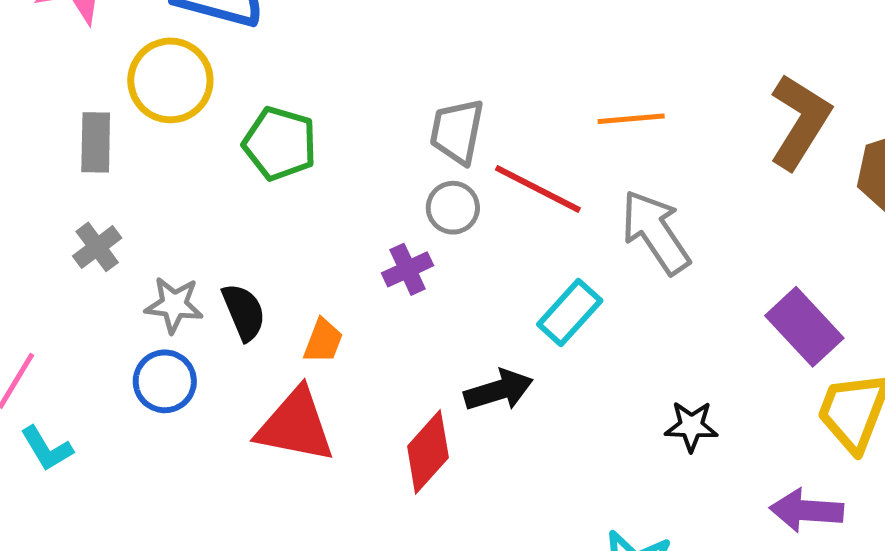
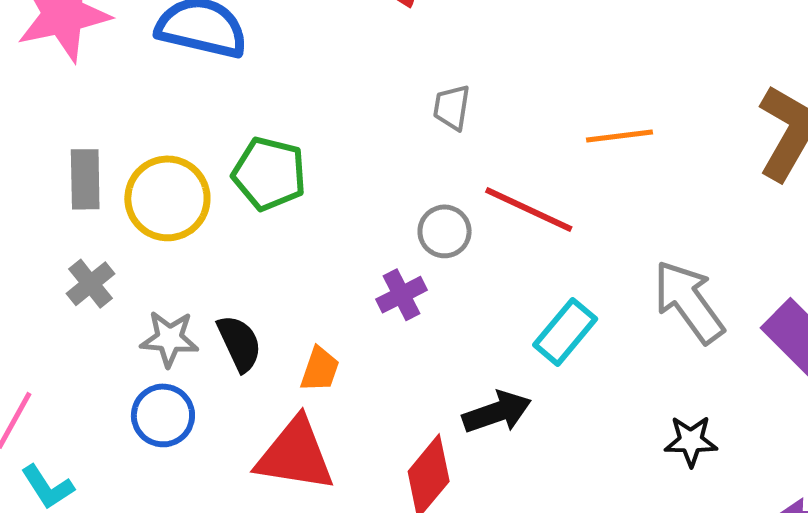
yellow circle: (170, 80) -> (167, 198), moved
gray trapezoid: (457, 131) -> (452, 107), moved, size x0.7
gray arrow: (656, 232) -> (689, 302), moved

